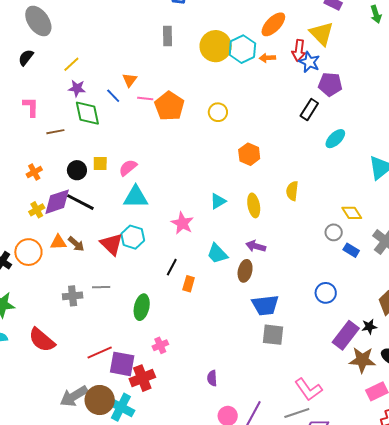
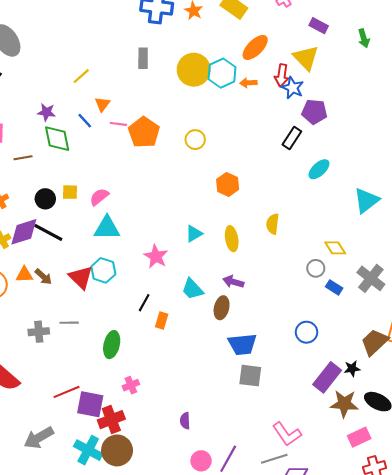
yellow line: (71, 64) -> (81, 76), moved
brown circle: (100, 400) -> (117, 450), moved

